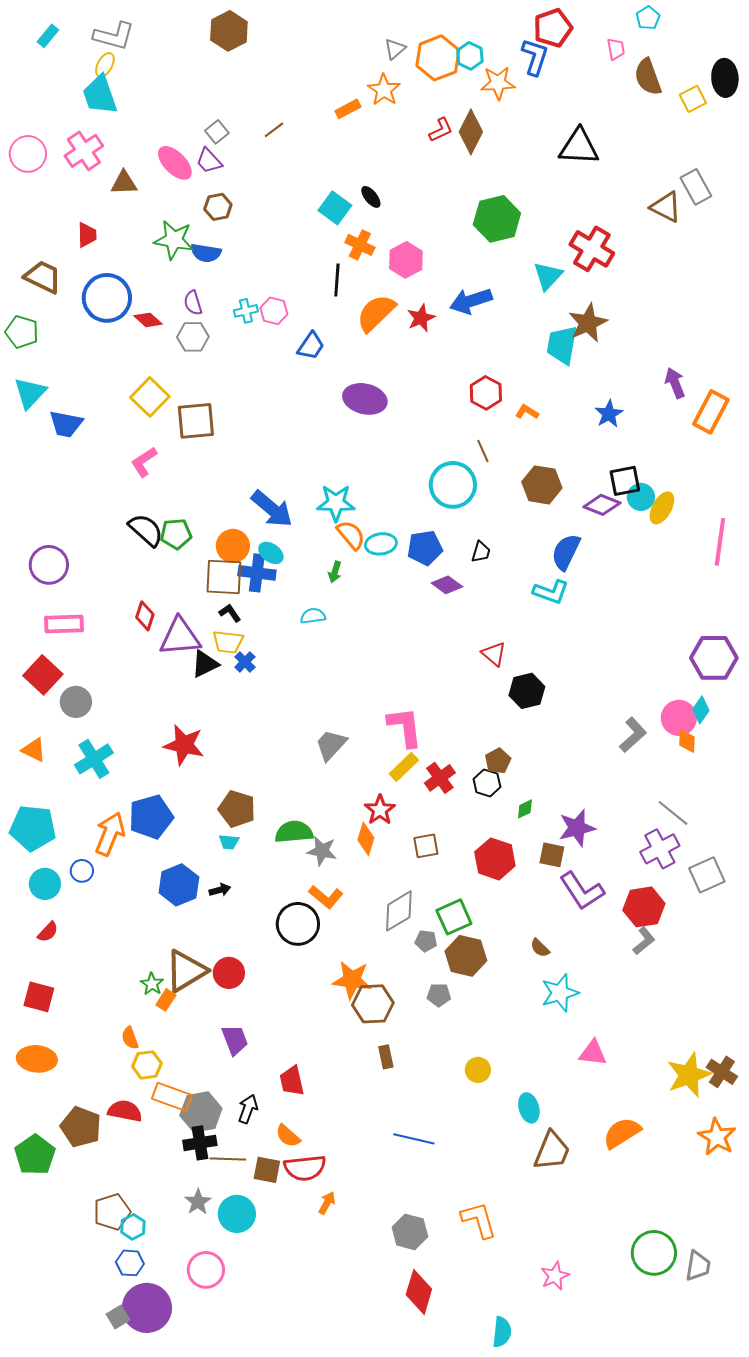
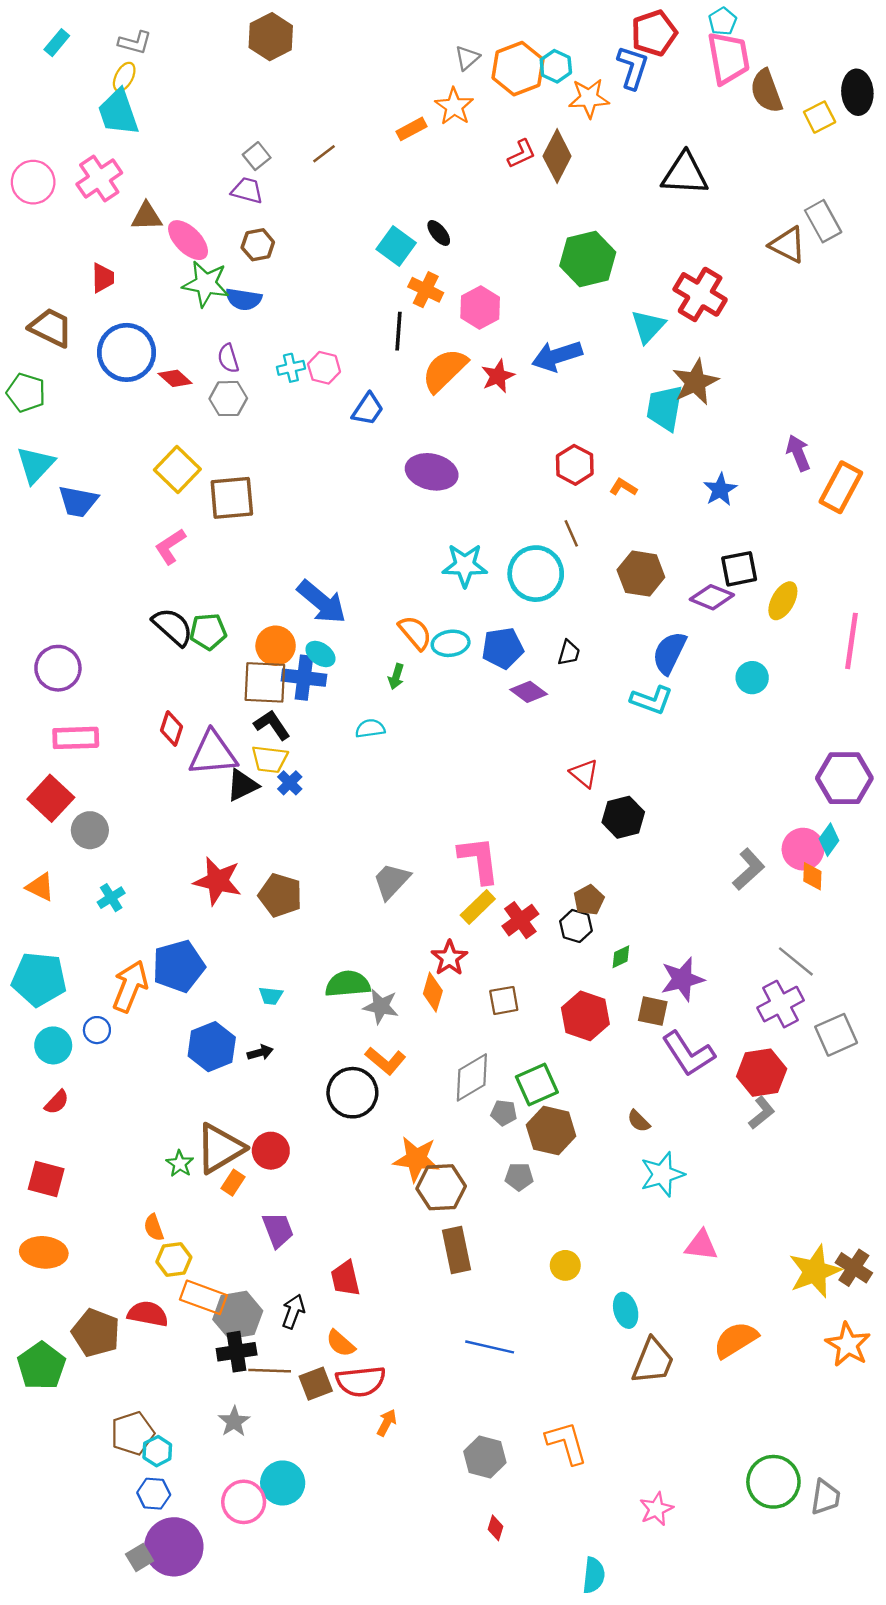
cyan pentagon: (648, 18) -> (723, 21), moved
gray L-shape: (114, 36) -> (135, 43), size x0.7
pink trapezoid: (616, 49) -> (728, 58), size x2.0
purple trapezoid: (209, 161) -> (247, 190), turned 148
pink ellipse: (175, 163) -> (188, 240), moved
cyan circle: (641, 497) -> (752, 678), moved
cyan star: (336, 503) -> (465, 565), moved
black L-shape: (230, 613) -> (272, 725), size x1.4
cyan cross: (94, 759) -> (111, 898), size x0.6
brown pentagon: (237, 809) -> (280, 895), moved
orange rectangle: (166, 1000) -> (233, 1183), moved
brown rectangle: (386, 1057) -> (456, 1250), size x1.6
brown square: (267, 1170) -> (316, 1384), turned -32
cyan circle: (237, 1214) -> (283, 1483), moved
red diamond: (419, 1292) -> (496, 1528), size x0.5

